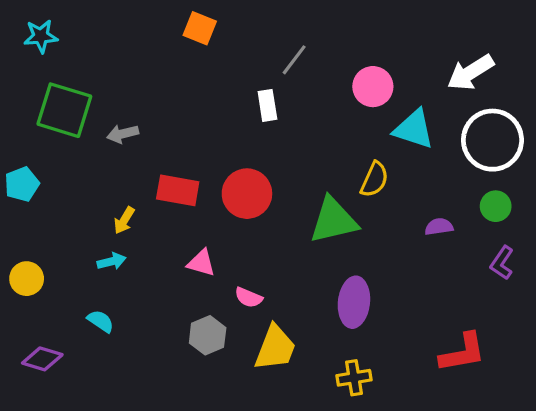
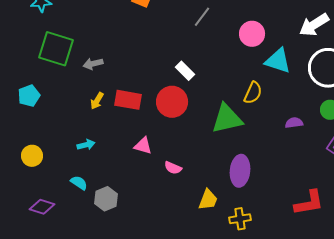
white rectangle: (267, 105) -> (185, 71), moved, turned -36
yellow arrow: (124, 220) -> (97, 101), moved
gray hexagon: (208, 335) -> (106, 199), moved
yellow trapezoid: (275, 348) -> (208, 200), moved, size x0.7

